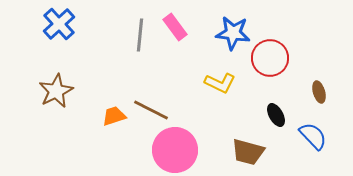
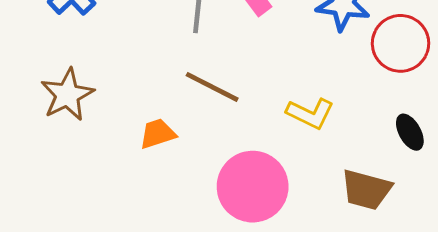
yellow L-shape: (220, 83) -> (310, 113), moved
brown line: (151, 110) -> (212, 87), moved

